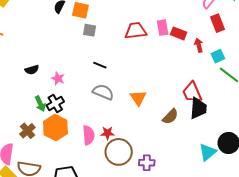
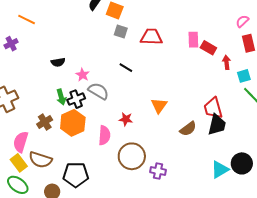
red trapezoid: (136, 31) -> (151, 37), moved
gray semicircle: (103, 92) -> (98, 91), moved
red star: (107, 133) -> (126, 119), moved

